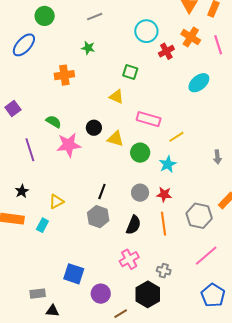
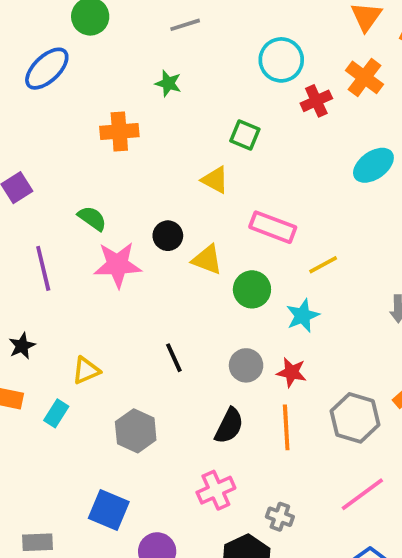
black line: (102, 191) -> (174, 358), turned -49
gray hexagon: (98, 217) -> (136, 431), moved

